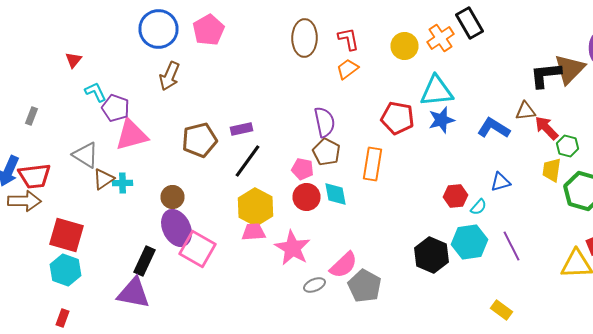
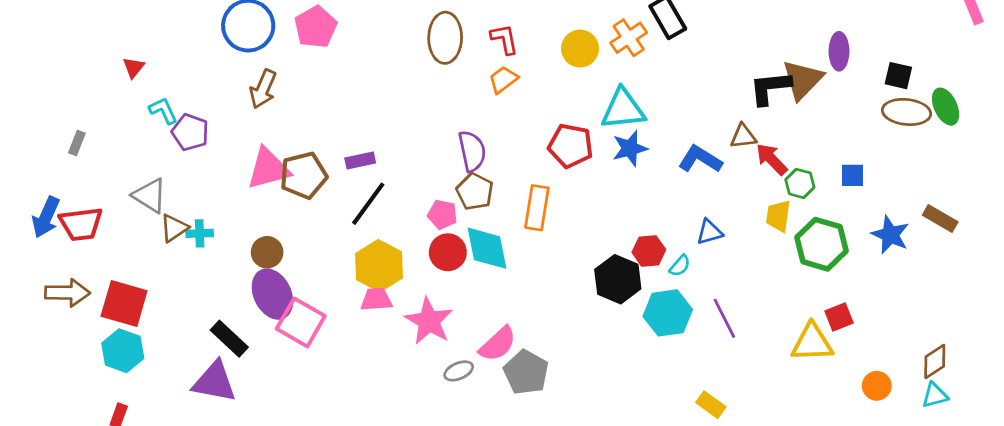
pink triangle: (132, 135) -> (268, 169), moved
cyan diamond: (336, 194) -> (487, 248), size x1.4
brown arrow: (24, 201) -> (67, 293), moved
black hexagon: (432, 255) -> (618, 279), moved
black rectangle: (144, 261) -> (229, 339), turned -72

